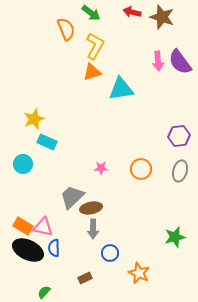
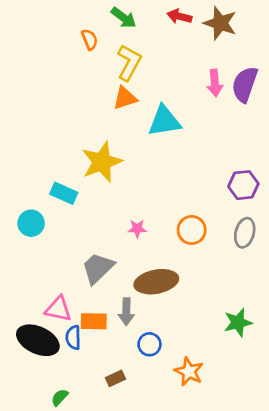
orange semicircle: (66, 29) -> (90, 39), size x0.7
purple semicircle: (180, 62) -> (245, 84), turned 56
yellow star: (34, 119) -> (102, 162), moved, size x1.4
brown ellipse: (91, 208) -> (156, 282), moved, size x1.4
orange rectangle: (23, 226) -> (94, 321), moved, turned -30

